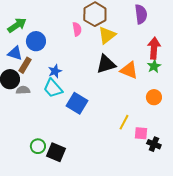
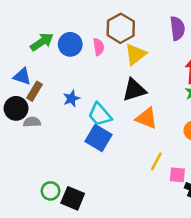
green arrow: (17, 25) -> (42, 42), moved
blue circle: (36, 41) -> (70, 44), moved
orange triangle: (129, 70) -> (147, 118), moved
cyan trapezoid: (53, 88) -> (100, 115), moved

